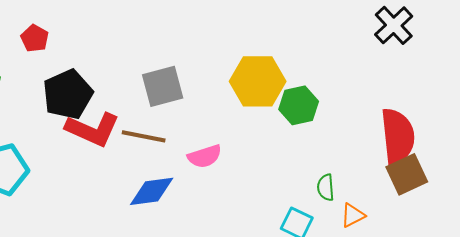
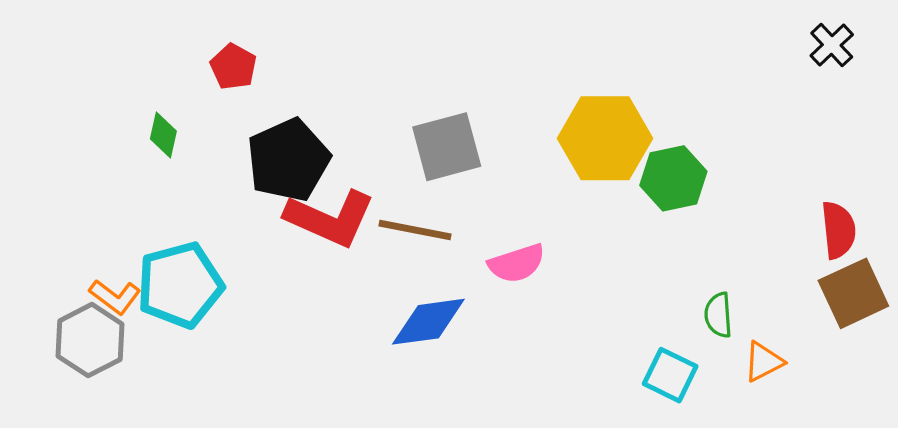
black cross: (394, 25) -> (832, 45), size x0.7
red semicircle: (398, 136) -> (838, 230), size x0.6

